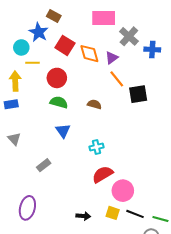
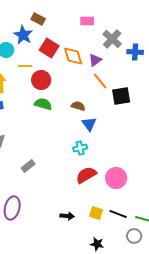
pink rectangle: (104, 18) -> (87, 21), size x0.6
yellow line: (32, 63) -> (25, 66), moved
blue triangle: (63, 131) -> (89, 124), moved
pink circle: (123, 191) -> (116, 178), moved

